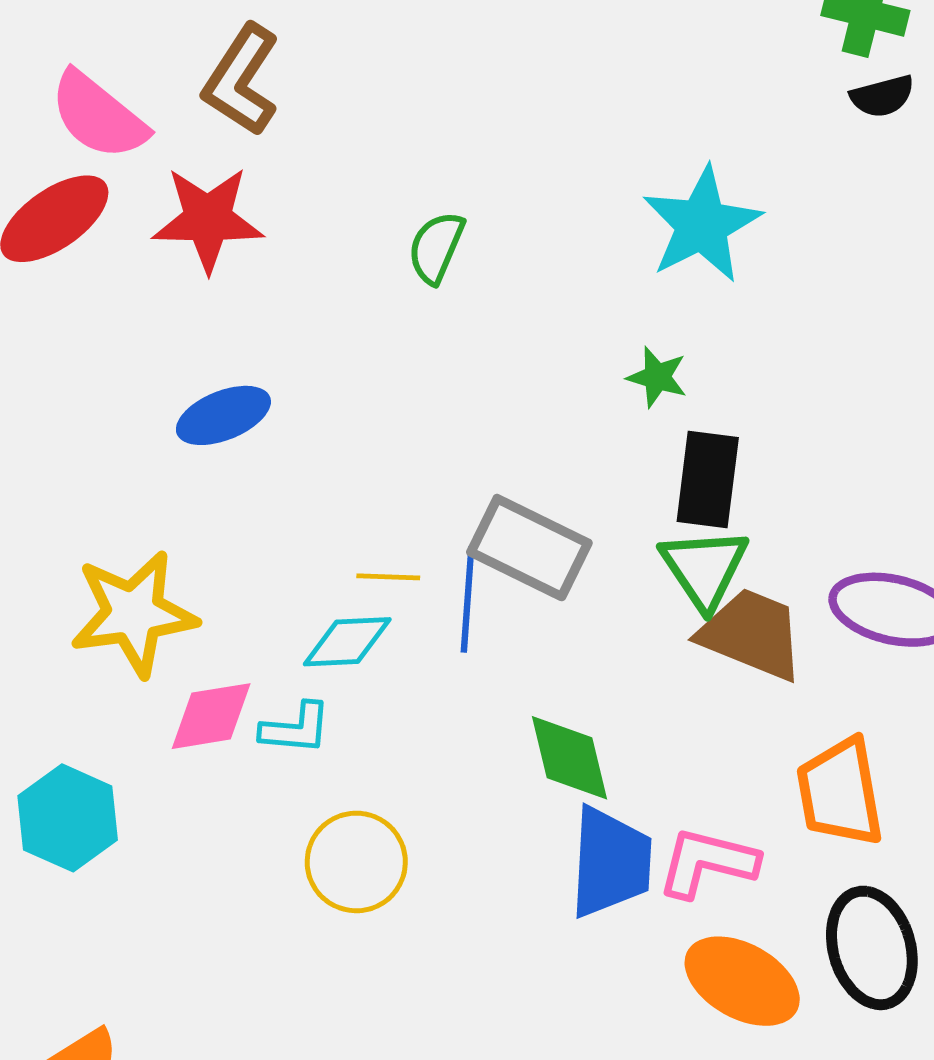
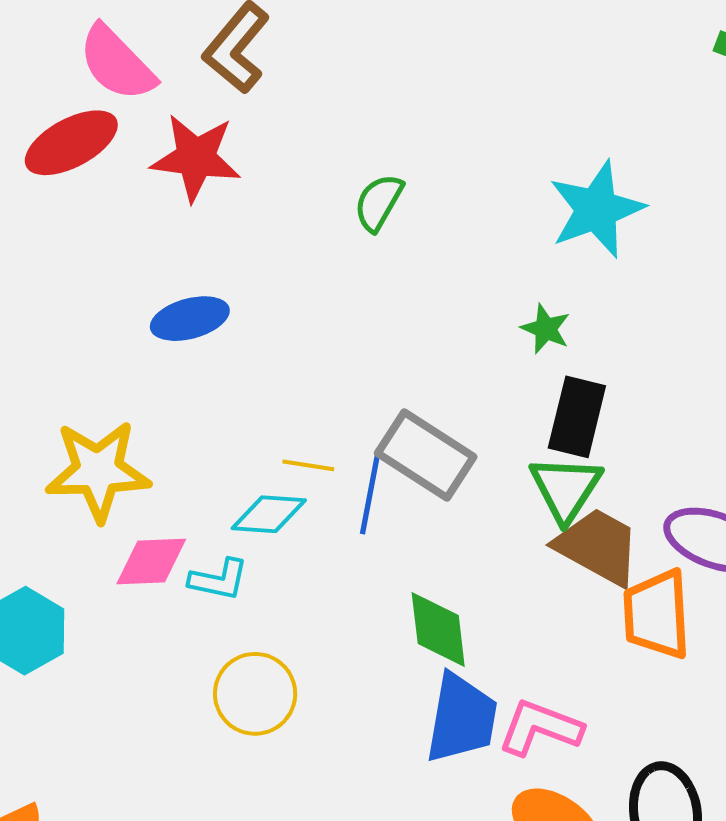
orange trapezoid: (840, 792) -> (657, 614), moved

